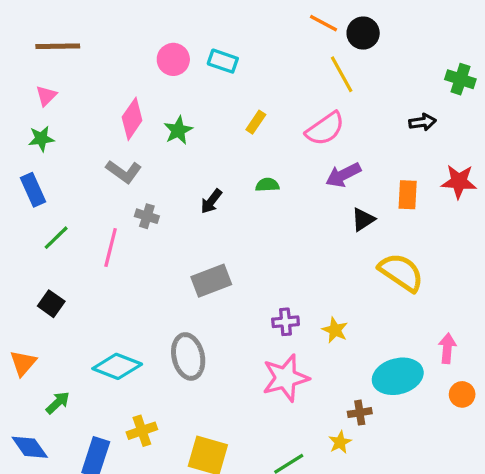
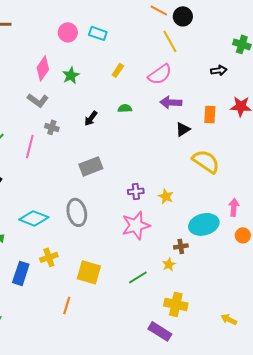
purple arrow: (343, 175) -> (171, 102), turned 30

